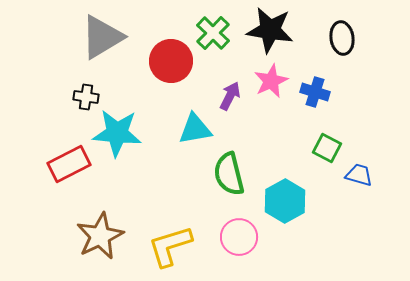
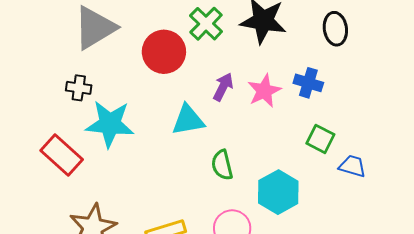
pink star: (271, 81) -> (264, 91), moved
red rectangle: (69, 164) -> (62, 155), turned 69
green semicircle: (229, 174) -> (222, 165), size x0.7

